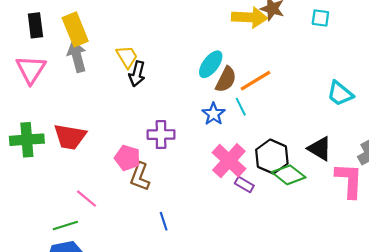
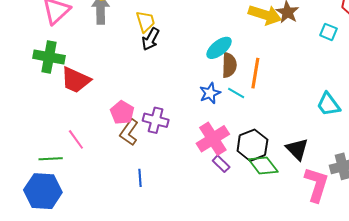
brown semicircle: (226, 79) -> (229, 65), turned -40
orange line: (255, 81) -> (255, 73), turned -64
cyan line: (241, 107) -> (236, 93), turned -48
purple cross: (161, 135) -> (156, 120), moved
green cross: (27, 140) -> (49, 57), moved

